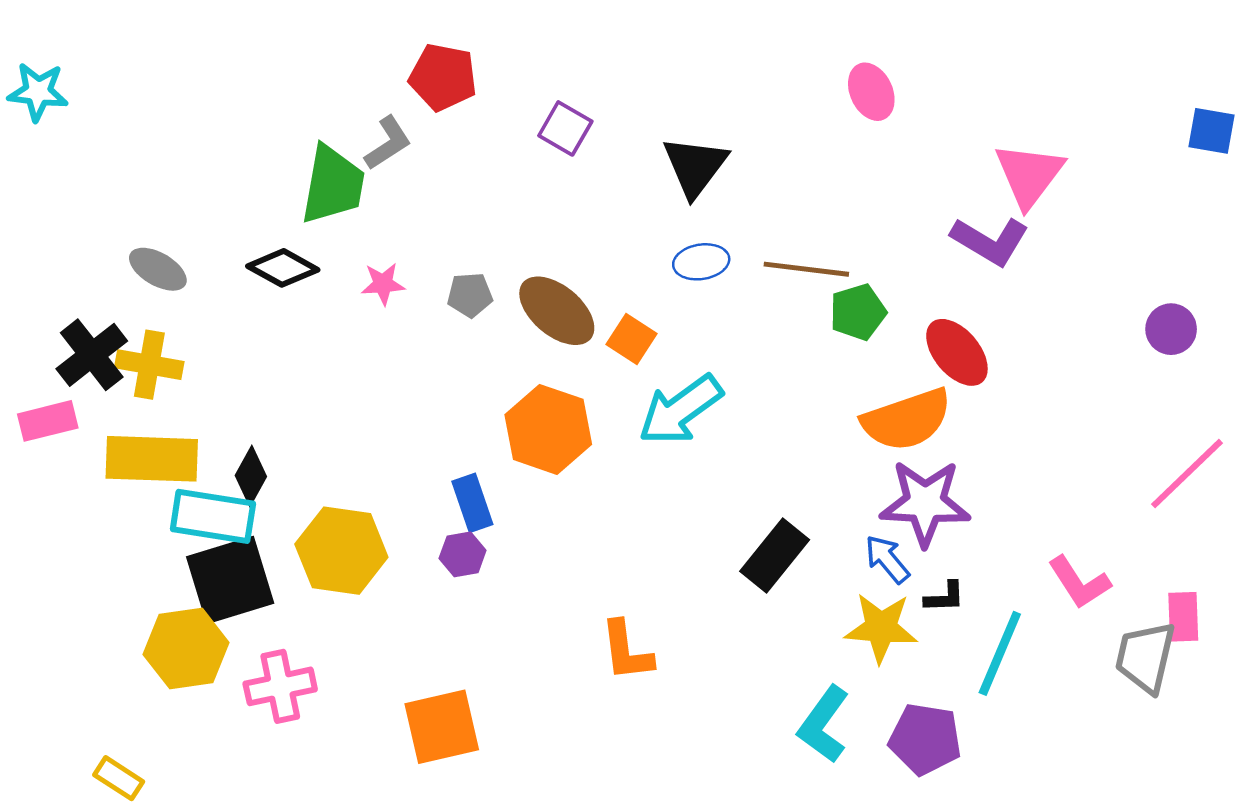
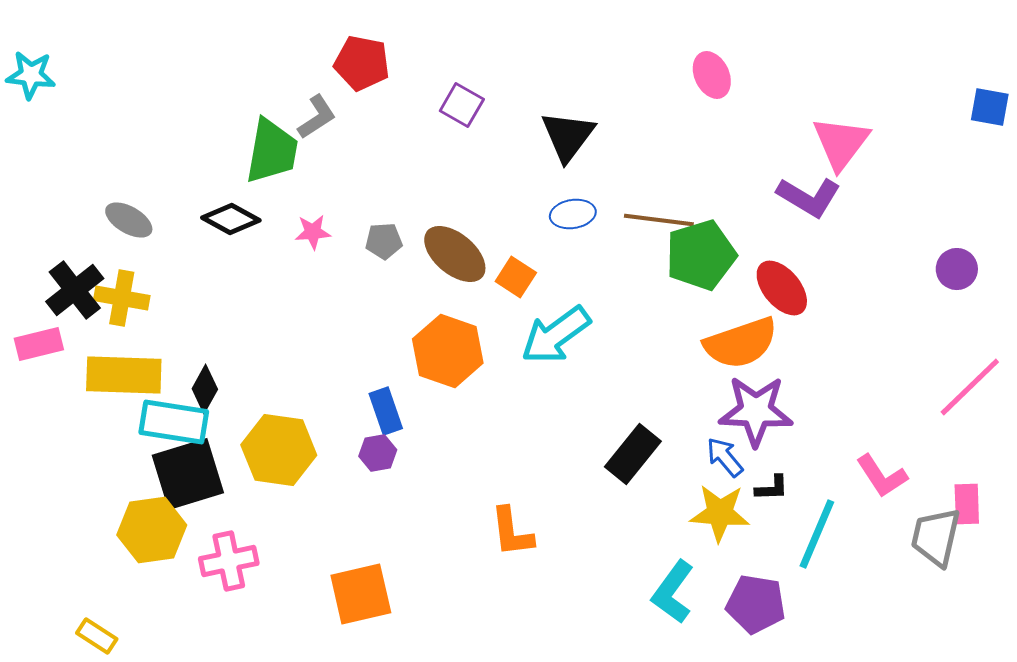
green pentagon: (858, 312) -> (701, 255), size x1.5

